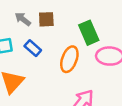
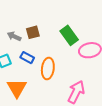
orange ellipse: (69, 59) -> (48, 69), moved

